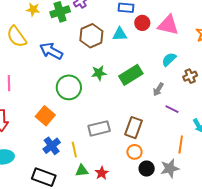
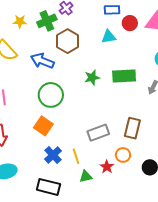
brown hexagon: (91, 36) -> (68, 41), moved
green rectangle: (131, 75) -> (124, 76), turned 35
green circle: (69, 87) -> (51, 95), moved
orange circle: (134, 152) -> (123, 155), moved
red star: (102, 173) -> (107, 167), moved

